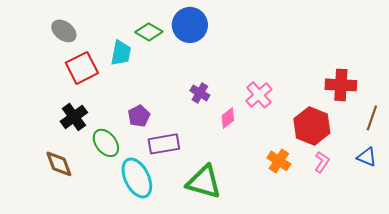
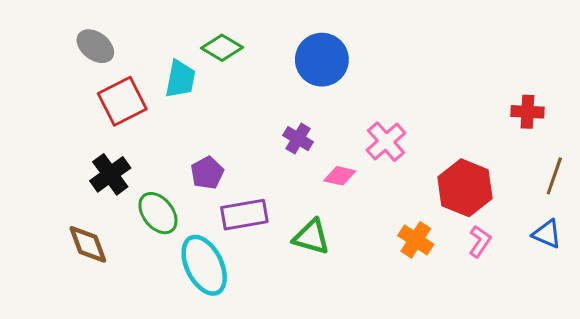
blue circle: (190, 25) -> (322, 60), moved
red cross: (341, 85) -> (527, 112), moved, size x0.7
pink diamond: (228, 118) -> (340, 176), turned 50
green triangle: (204, 182) -> (311, 237), moved, size x0.7

